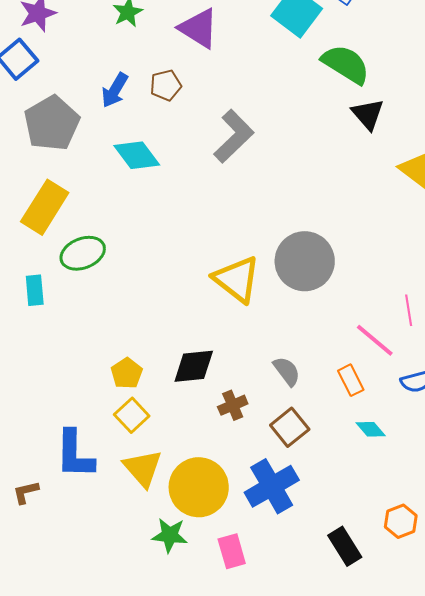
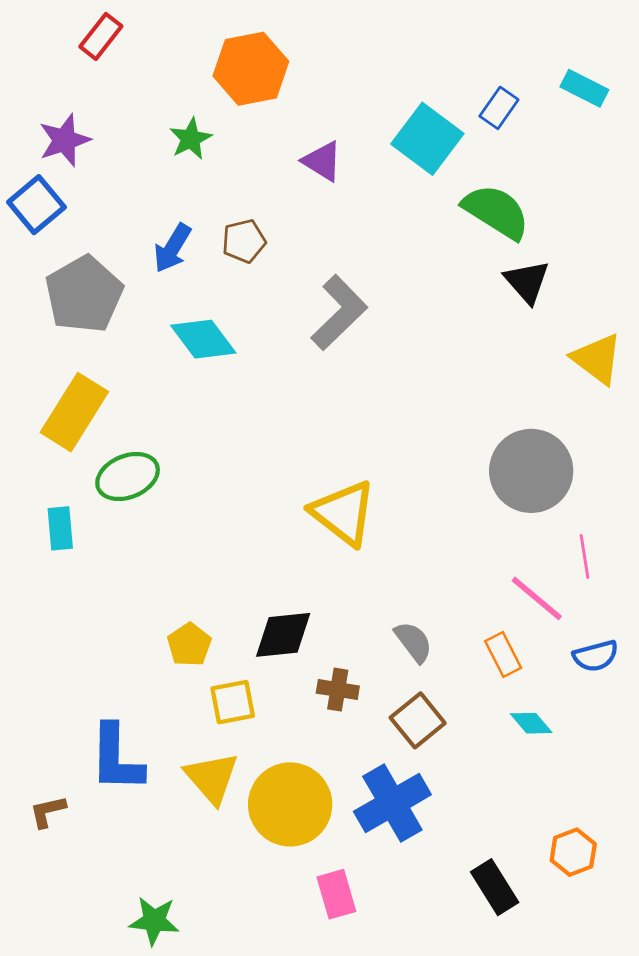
purple triangle: (199, 28) -> (322, 161), moved, size x0.7
gray circle: (305, 261) -> (531, 471), moved
brown cross: (233, 405) -> (338, 690), turned 32
yellow square: (132, 415) -> (233, 702), moved, turned 32
green star: (170, 535) -> (154, 921), moved

